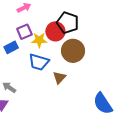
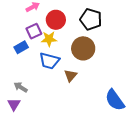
black pentagon: (68, 23) -> (91, 19), moved
red circle: (55, 31) -> (56, 20), moved

